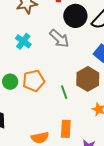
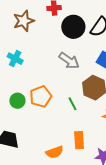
gray arrow: (59, 38) -> (69, 61), moved
cyan cross: (23, 41) -> (15, 59), moved

